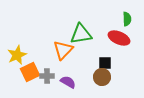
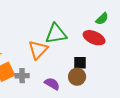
green semicircle: (127, 19) -> (102, 19), turned 48
purple semicircle: (68, 82) -> (52, 84), moved

